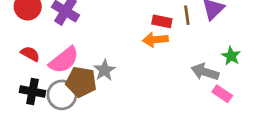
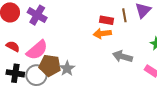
gray star: (105, 70) -> (67, 68), moved
gray arrow: (205, 72) -> (123, 56), moved

